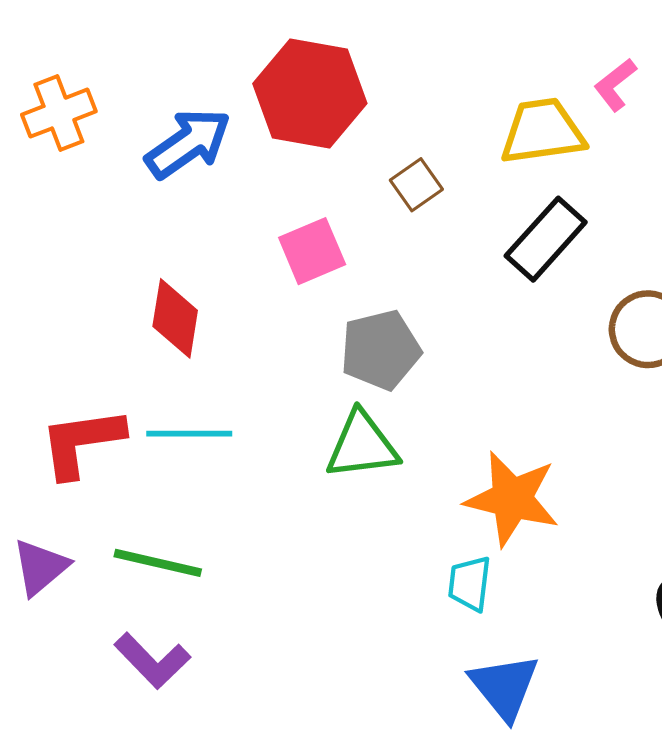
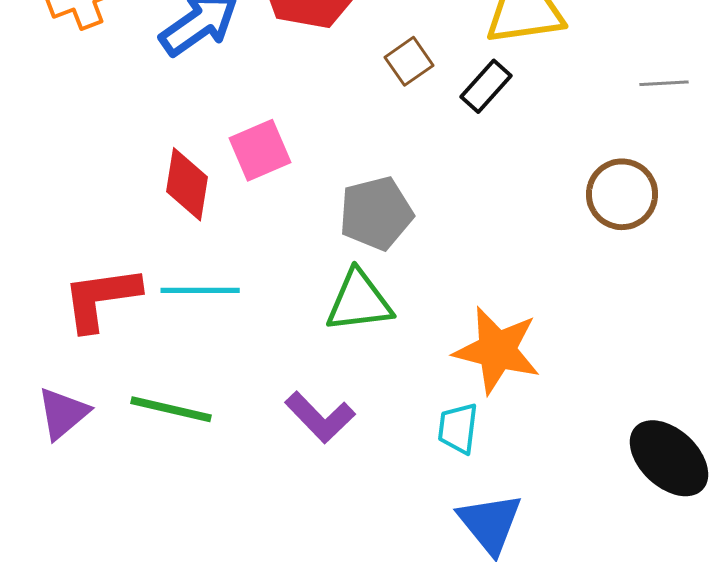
black rectangle: (546, 239) -> (486, 86), moved, size x0.7
pink square: (312, 251) -> (260, 150), moved
purple L-shape: (152, 661) -> (320, 417), moved

